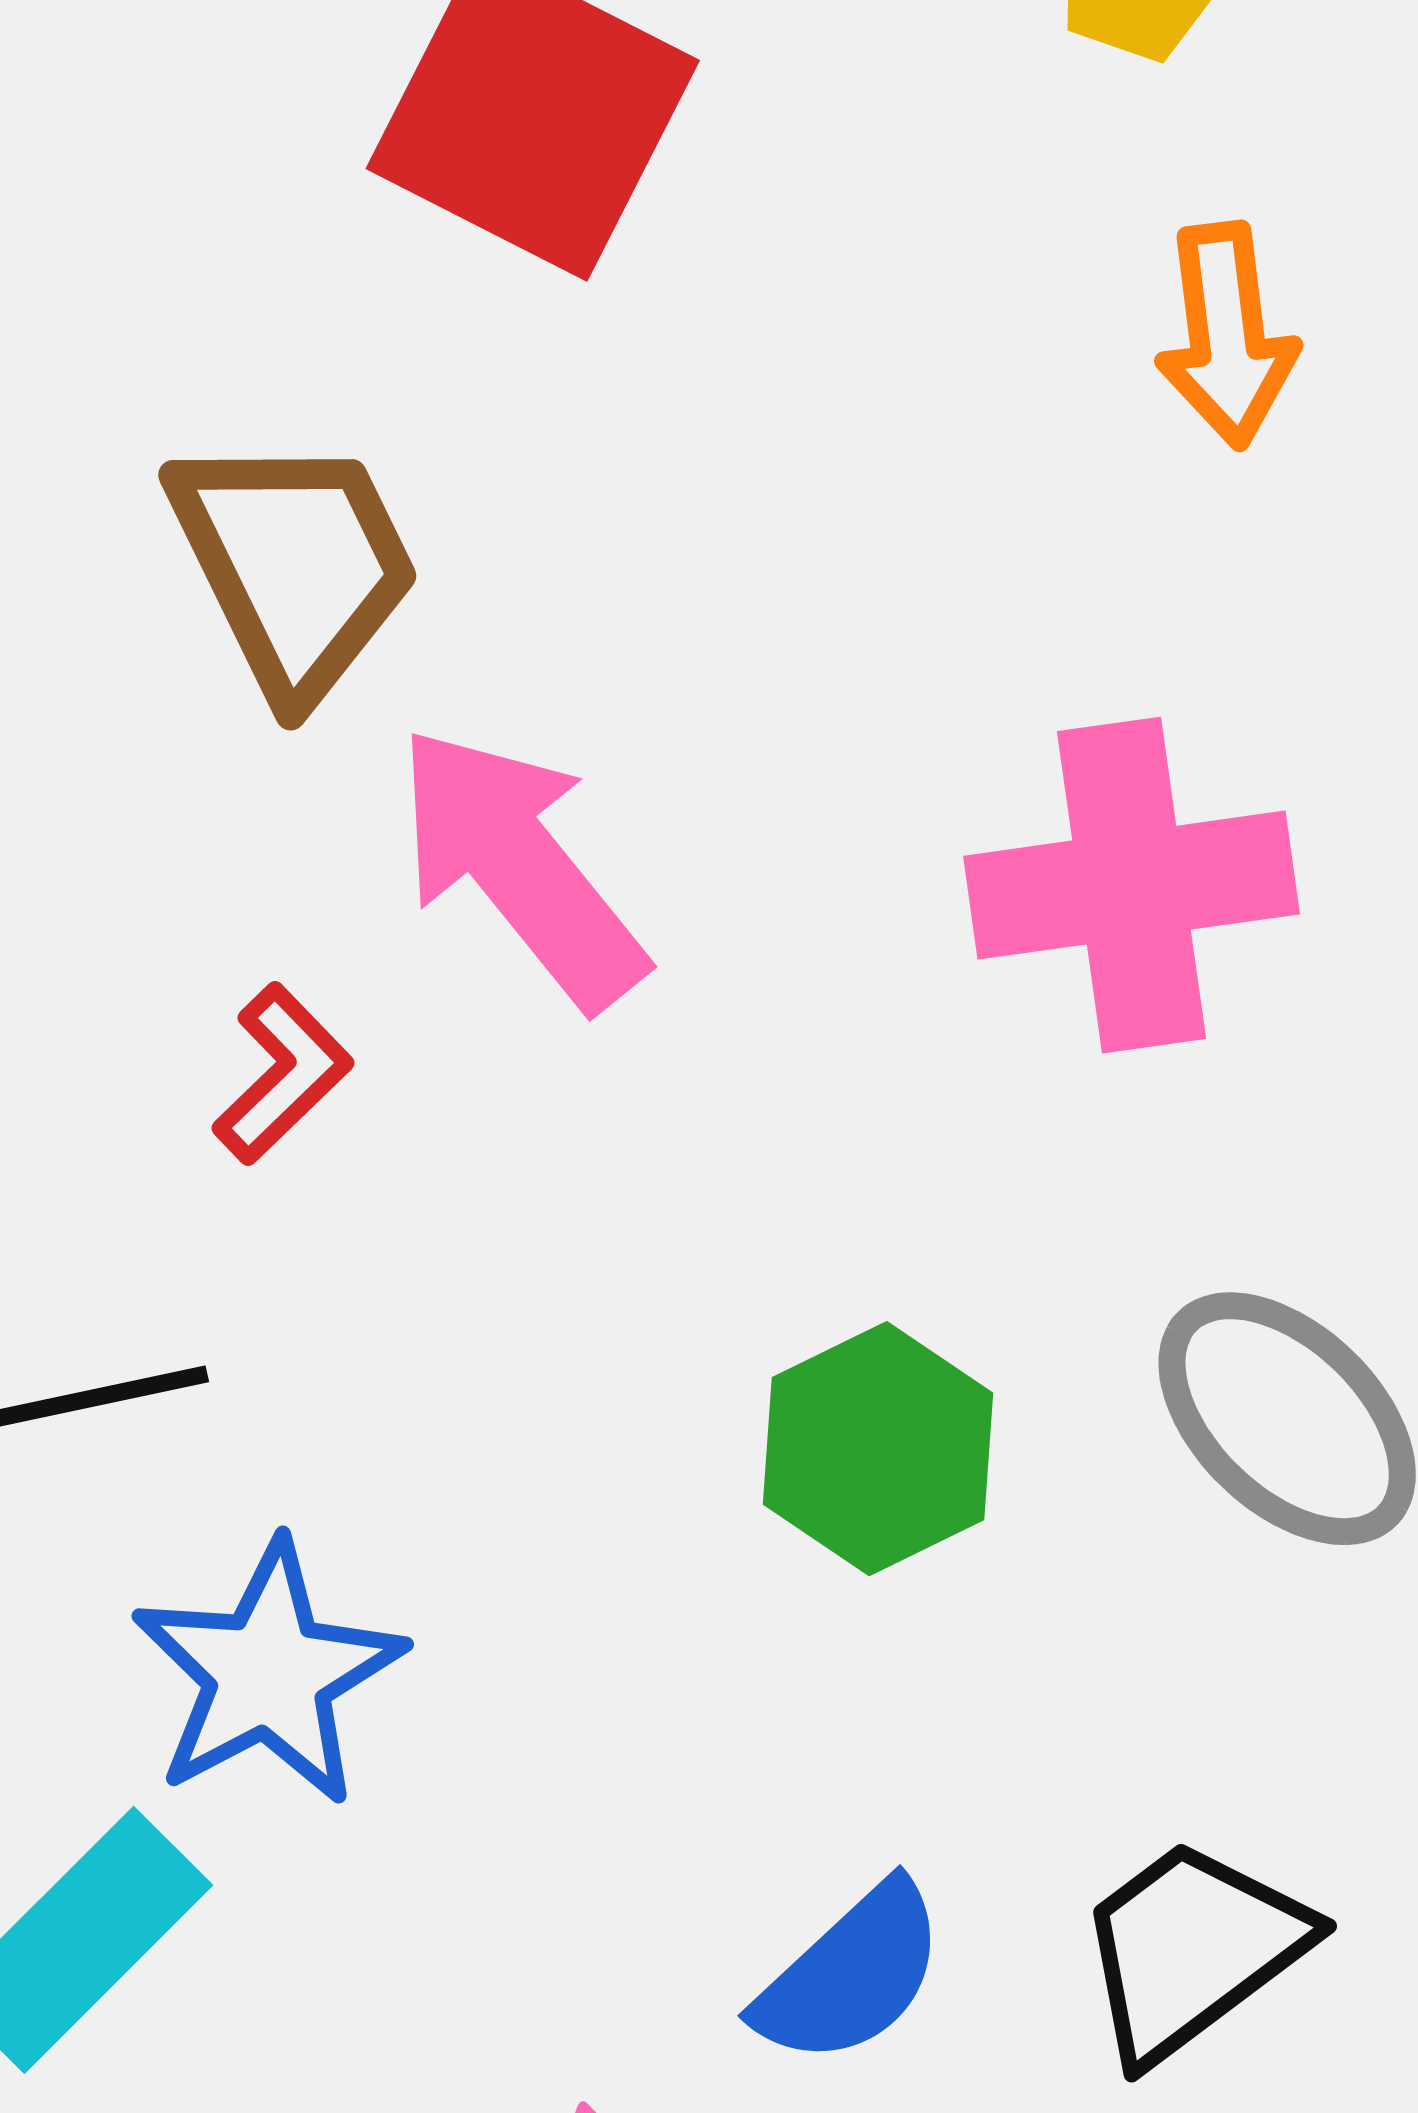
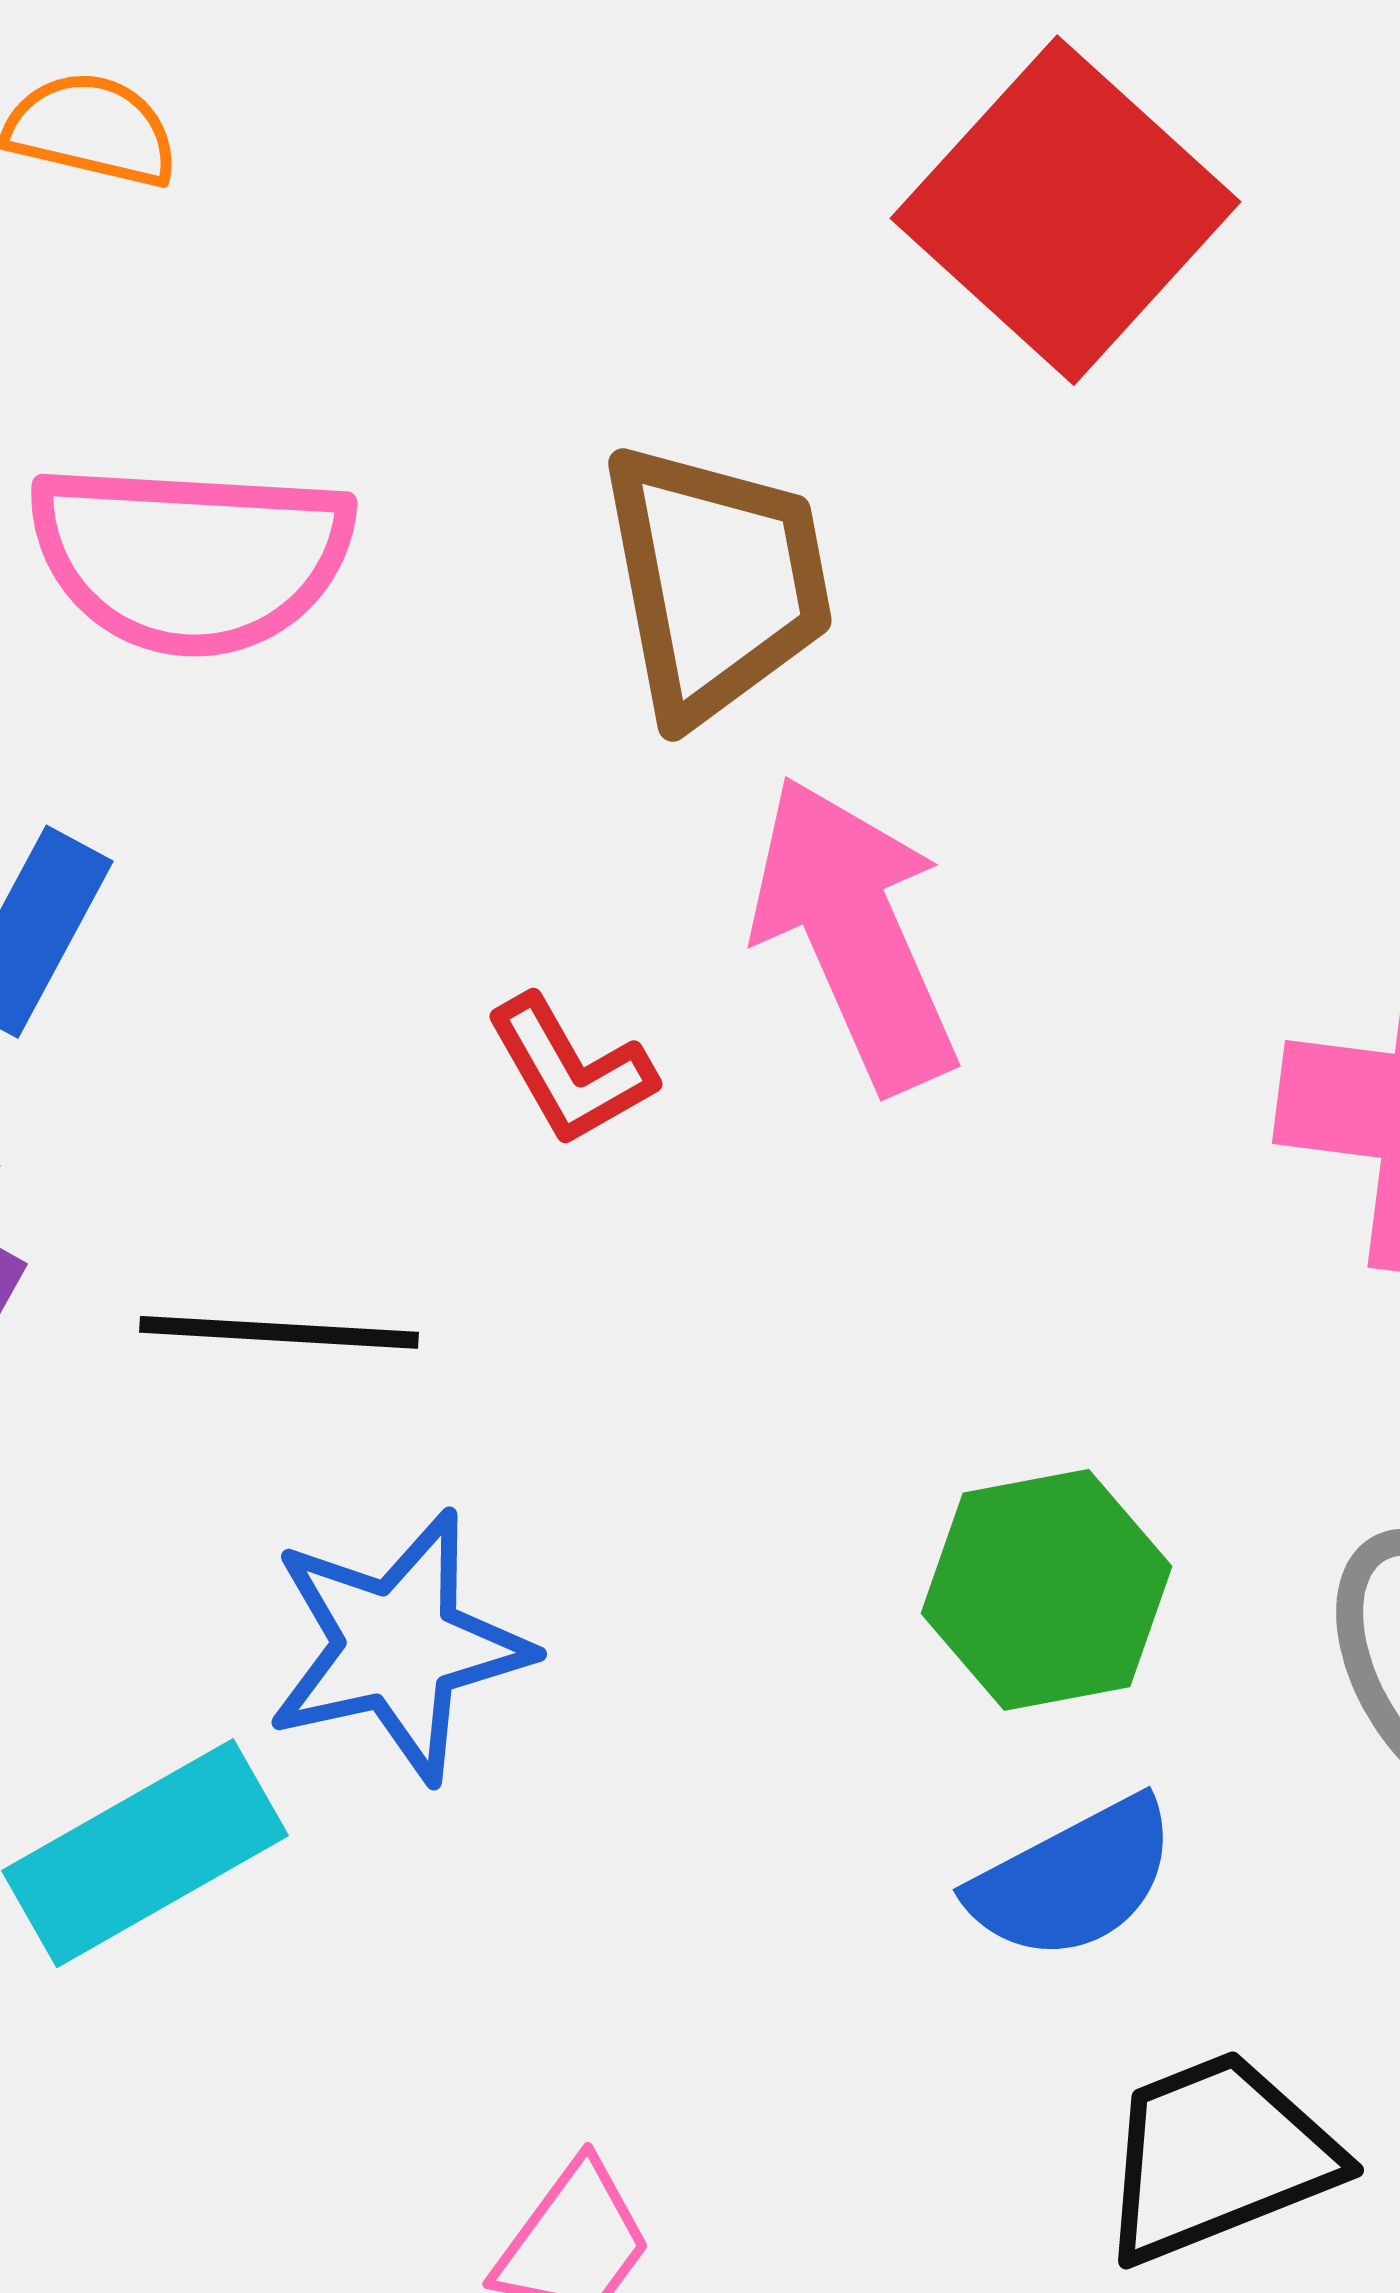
red L-shape: (283, 1074) -> (570, 1071), turned 89
blue semicircle: (851, 1974) -> (1073, 1879), moved

